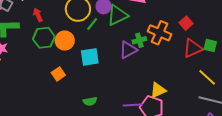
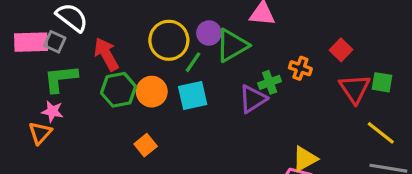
red arrow: (38, 15) -> (106, 54), size x1.5
orange cross: (160, 33) -> (300, 68), size x0.6
red triangle: (193, 48) -> (355, 89), turned -35
cyan square: (90, 57) -> (193, 95), moved

